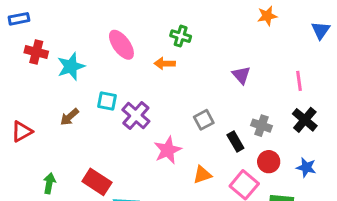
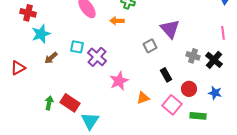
cyan star: (71, 66) -> (41, 34), moved
purple triangle: (241, 75) -> (170, 29), size x1.5
pink line: (299, 81) -> (223, 33), moved
gray square: (204, 120) -> (150, 46), moved
gray cross: (261, 126) -> (193, 56), moved
green arrow: (49, 183) -> (49, 103), moved

